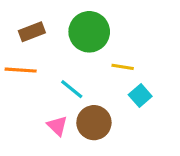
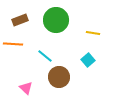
yellow line: (123, 67) -> (93, 33), moved
pink triangle: (57, 126) -> (26, 88), moved

